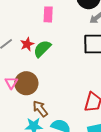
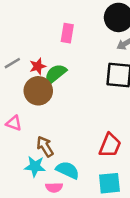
pink triangle: (11, 83) -> (14, 123), moved, turned -48
brown circle: (26, 83) -> (38, 91), moved

